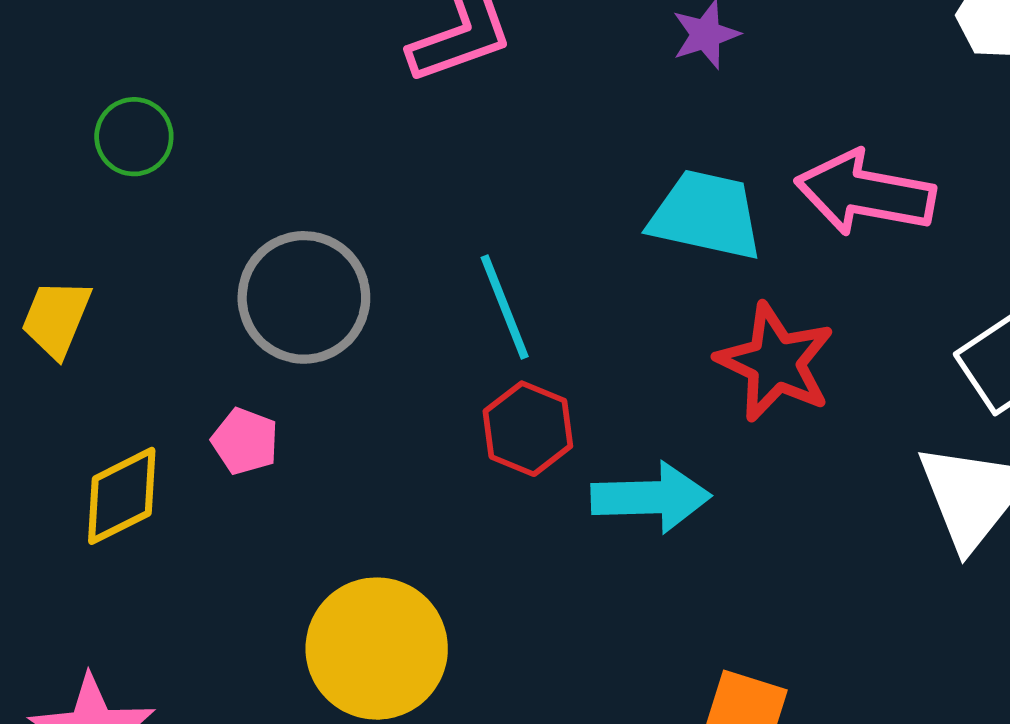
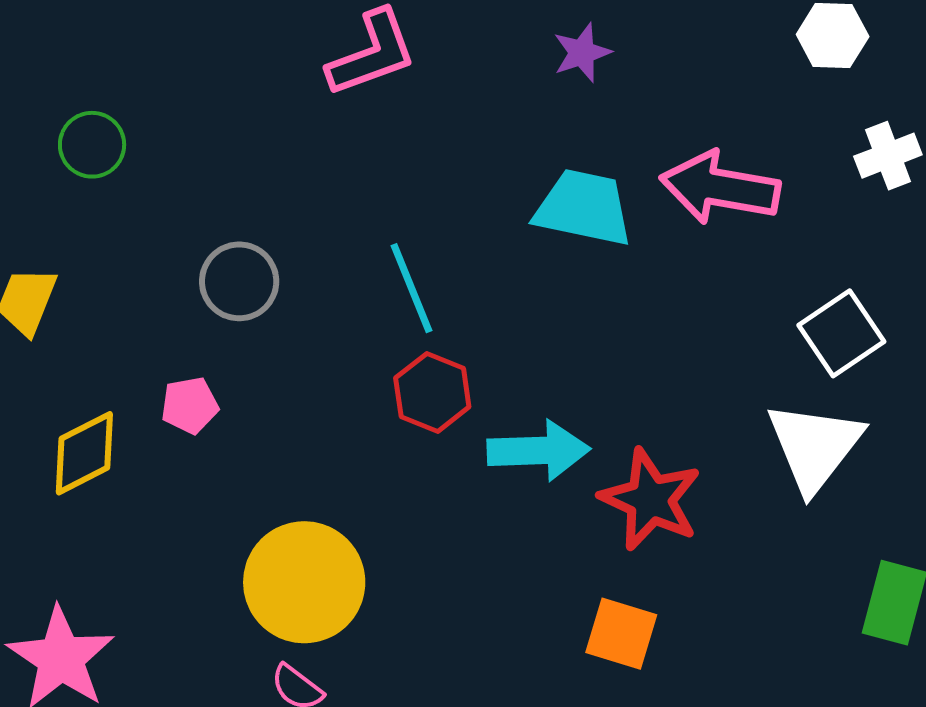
gray circle: (304, 297) -> (239, 281), size x0.7
red star: (775, 362) -> (650, 500), moved
pink pentagon: (245, 441) -> (190, 405), turned -30

